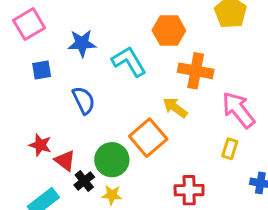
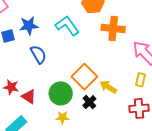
blue star: (82, 43) -> (29, 26), moved
yellow arrow: (175, 108) -> (108, 87), moved
black cross: (84, 181) -> (89, 102), moved
red cross: (189, 190) -> (139, 108), moved

